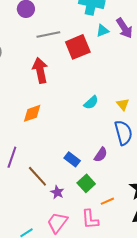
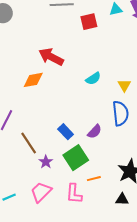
red square: (78, 47) -> (89, 22), size x0.7
red arrow: (40, 70) -> (51, 57), moved, turned -60
green square: (86, 183) -> (76, 158), size x1.4

